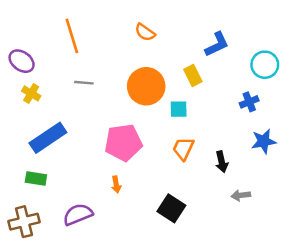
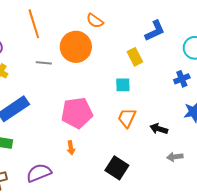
orange circle: (146, 86) -> (76, 47), moved
black arrow: (222, 162) -> (159, 129), turned 120

